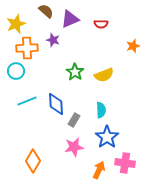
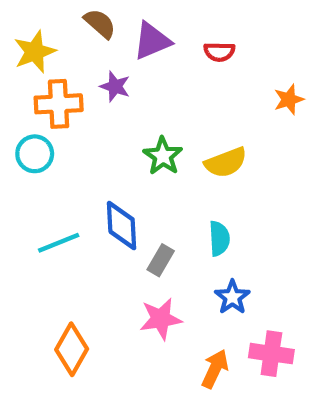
cyan line: (27, 101) -> (59, 243), moved
blue star: (107, 137) -> (232, 297), size x0.7

